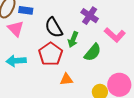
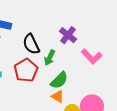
green semicircle: (93, 52) -> (59, 80), moved
orange triangle: (66, 79) -> (58, 96), moved, turned 32

